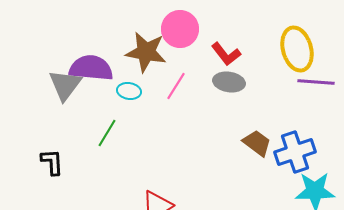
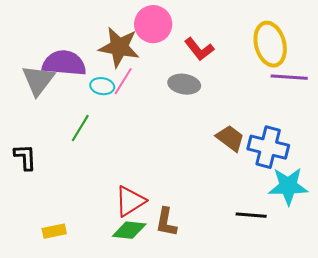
gray ellipse: (229, 82) -> (184, 84), moved
pink line: (176, 86) -> (123, 81), moved
blue cross: (295, 152) -> (268, 147), turned 33

